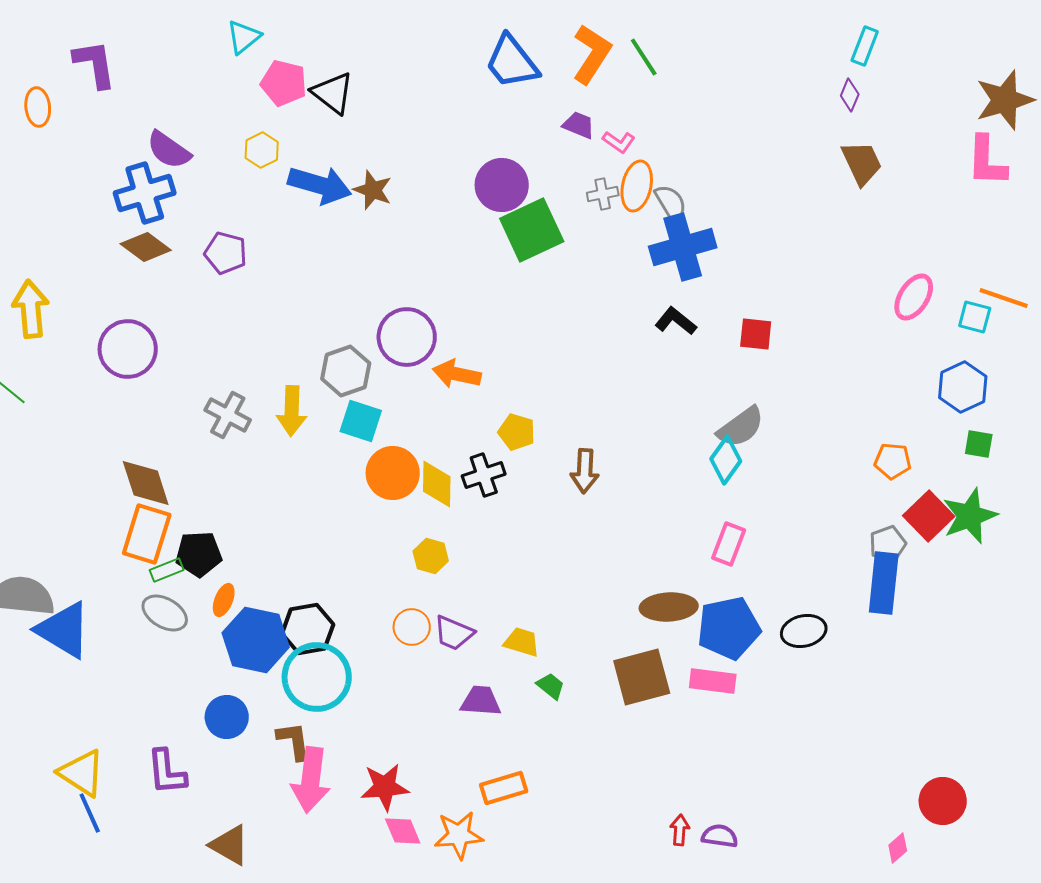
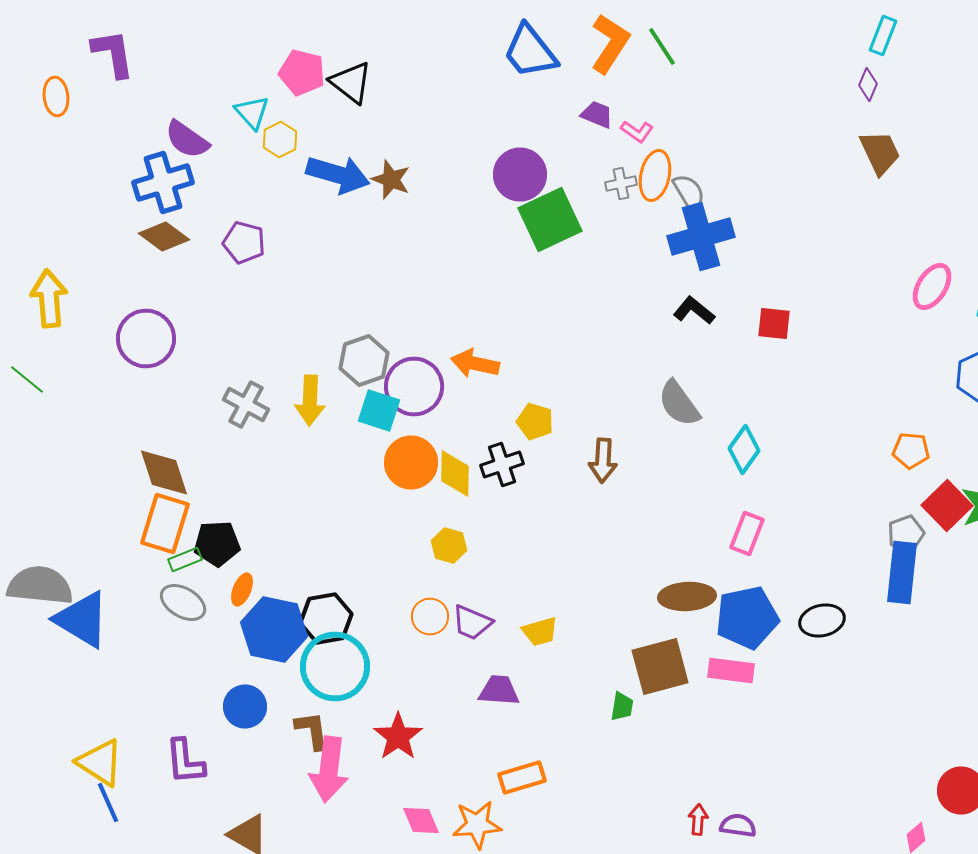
cyan triangle: (244, 37) -> (252, 112), moved, turned -33
purple circle: (407, 337) -> (414, 386), moved
gray semicircle: (741, 427) -> (679, 404), moved, turned 90
yellow trapezoid: (522, 642) -> (540, 632), turned 147
green trapezoid: (551, 686) -> (622, 706), moved, turned 60
red star: (385, 787) -> (398, 736), moved, turned -30

